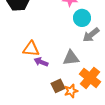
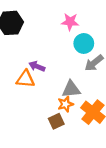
purple arrow: (41, 62) -> (37, 66), moved
orange star: (71, 91) -> (65, 104), moved

